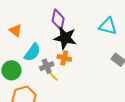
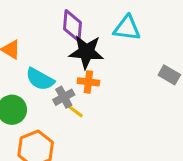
cyan triangle: (108, 26) -> (127, 28), moved
cyan semicircle: (32, 52) -> (40, 79), turned 90

